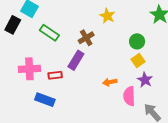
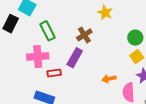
green rectangle: (49, 33) -> (47, 31), turned 30
pink cross: (29, 69) -> (38, 56), moved

